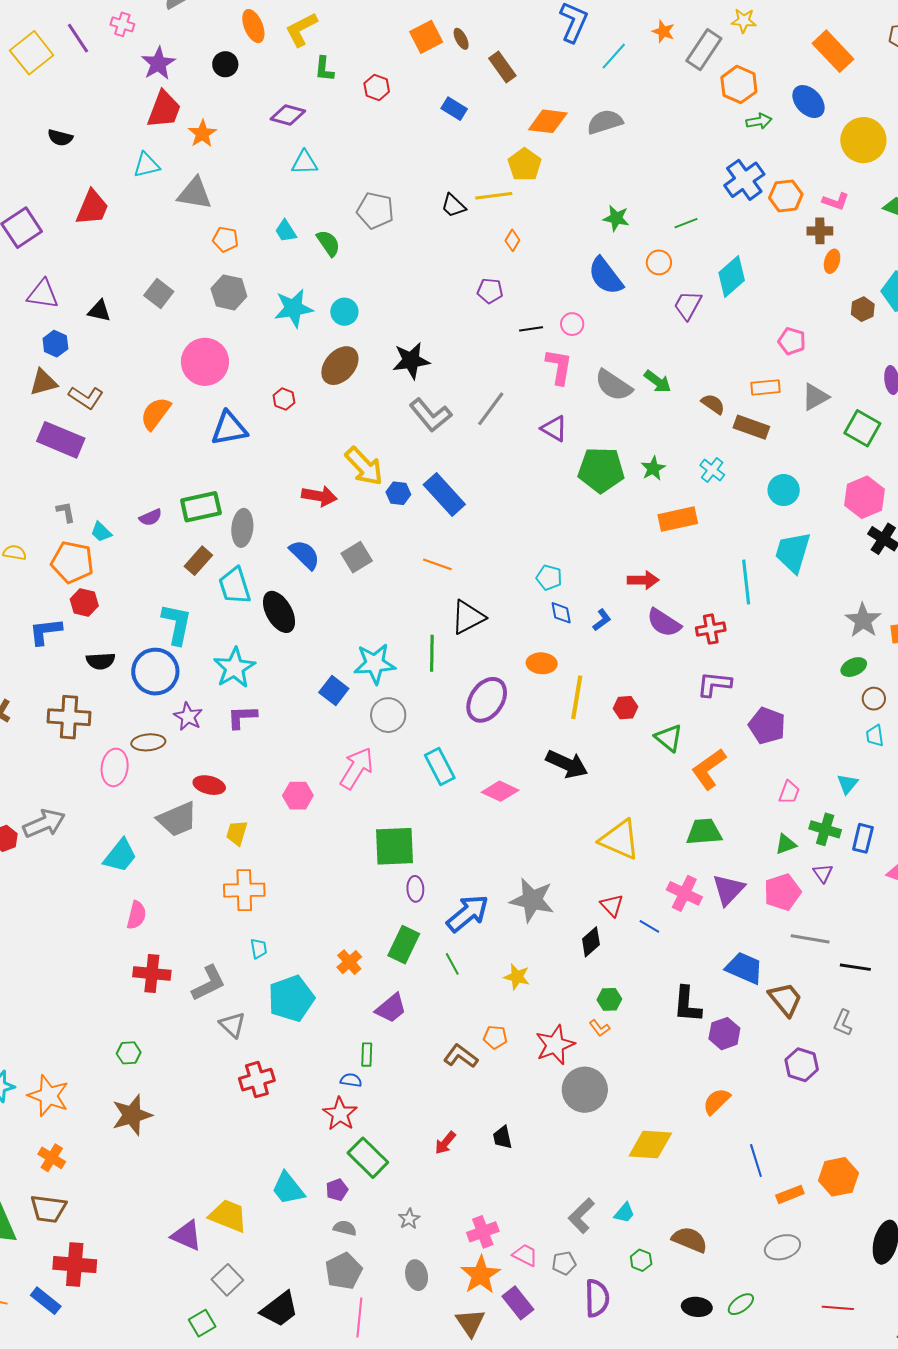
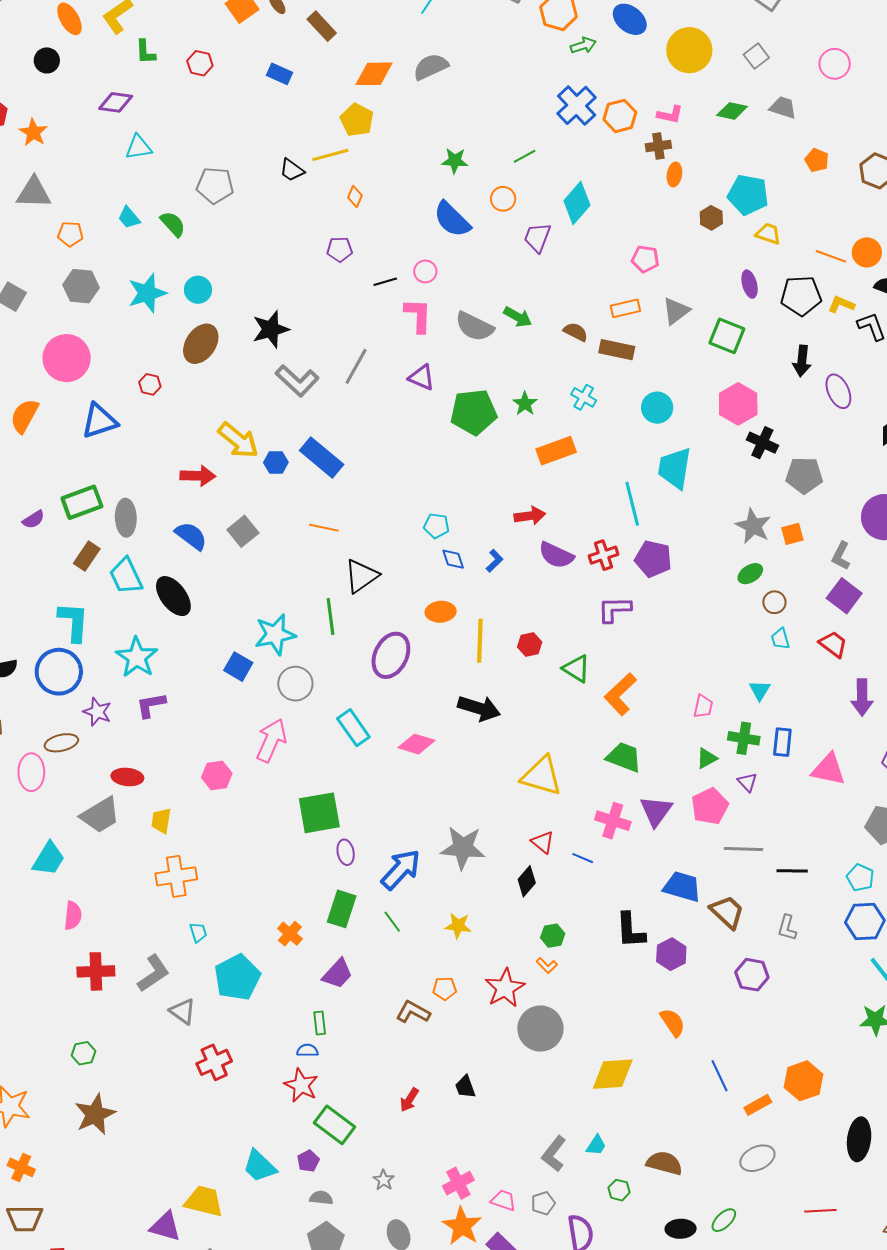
purple pentagon: (767, 726) -> (653, 559), moved
green trapezoid: (704, 832) -> (624, 757), turned 33
orange semicircle: (717, 1101) -> (673, 1022), turned 108

